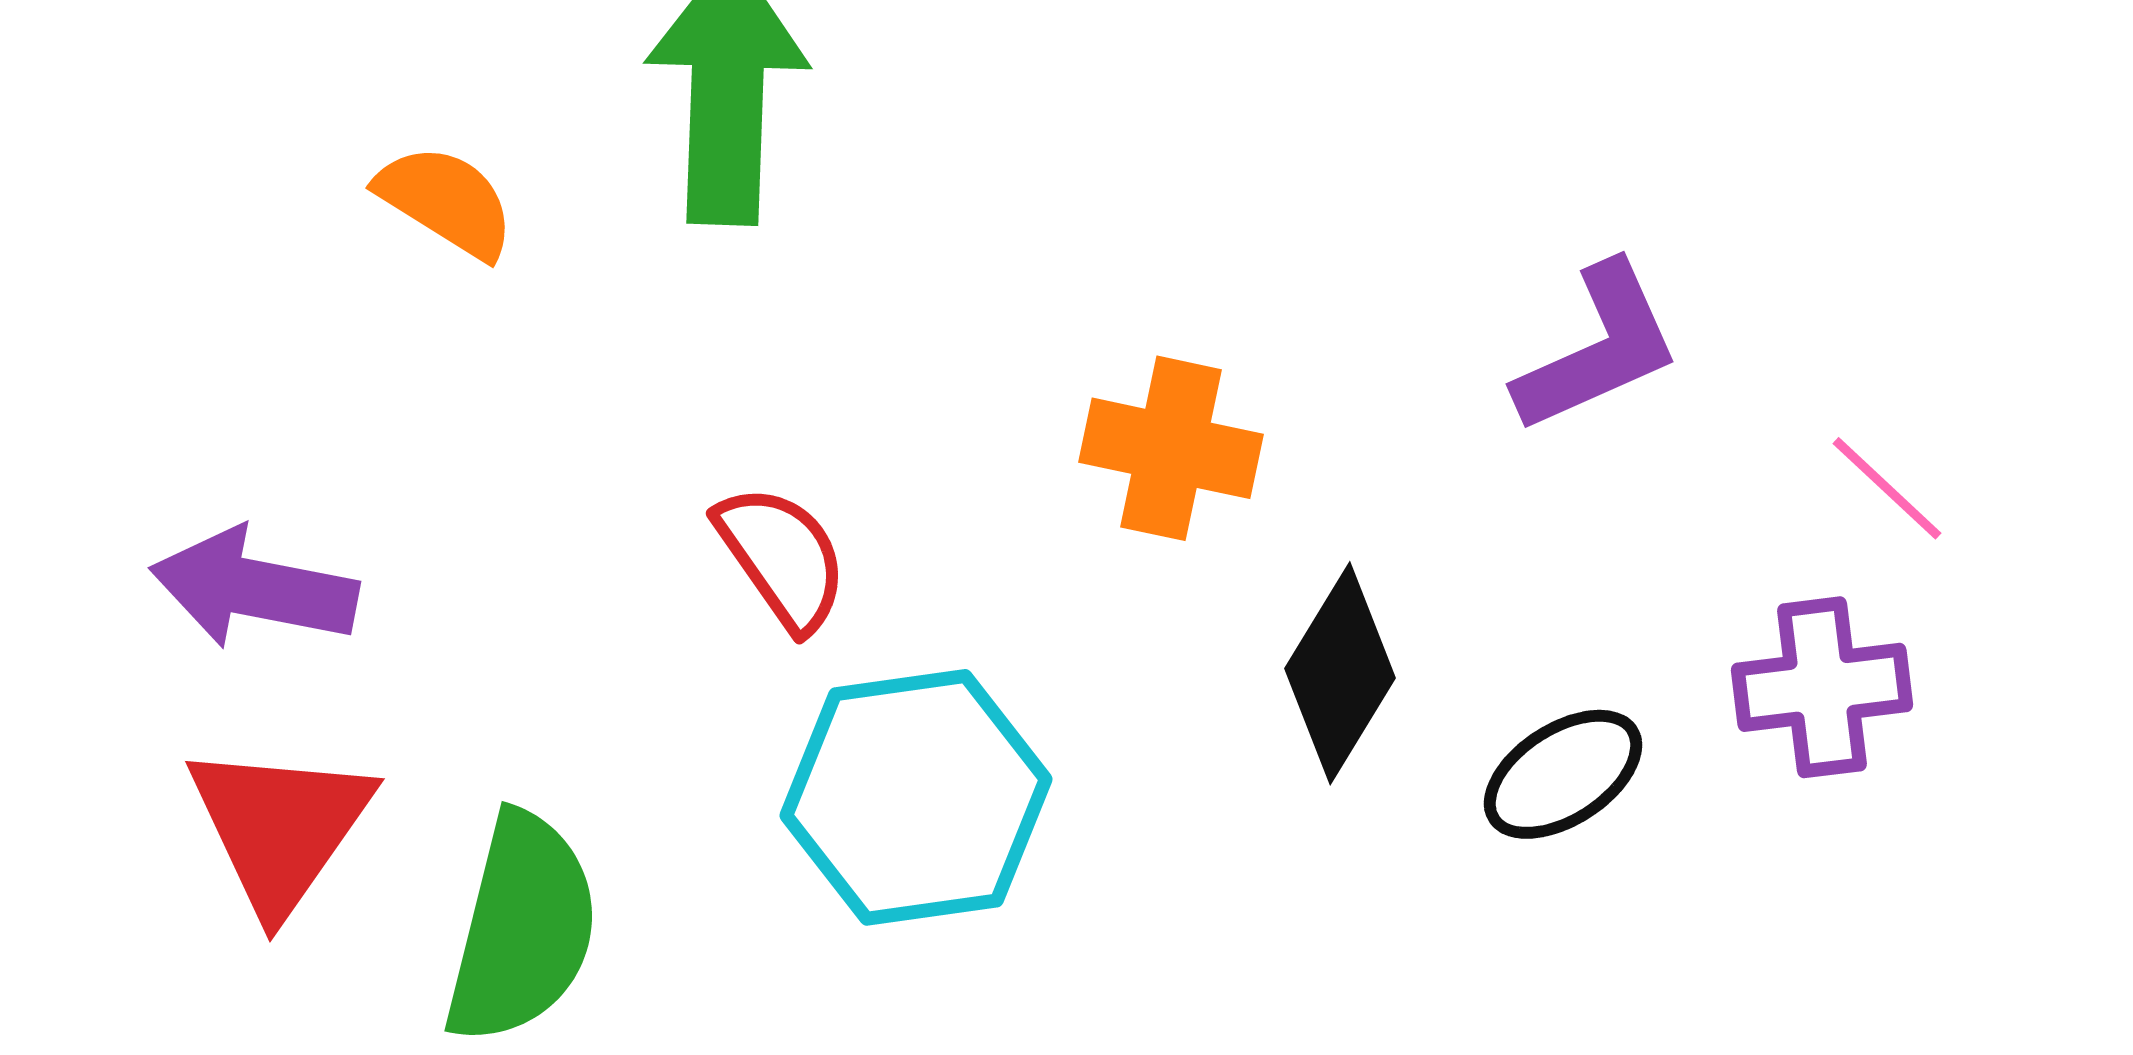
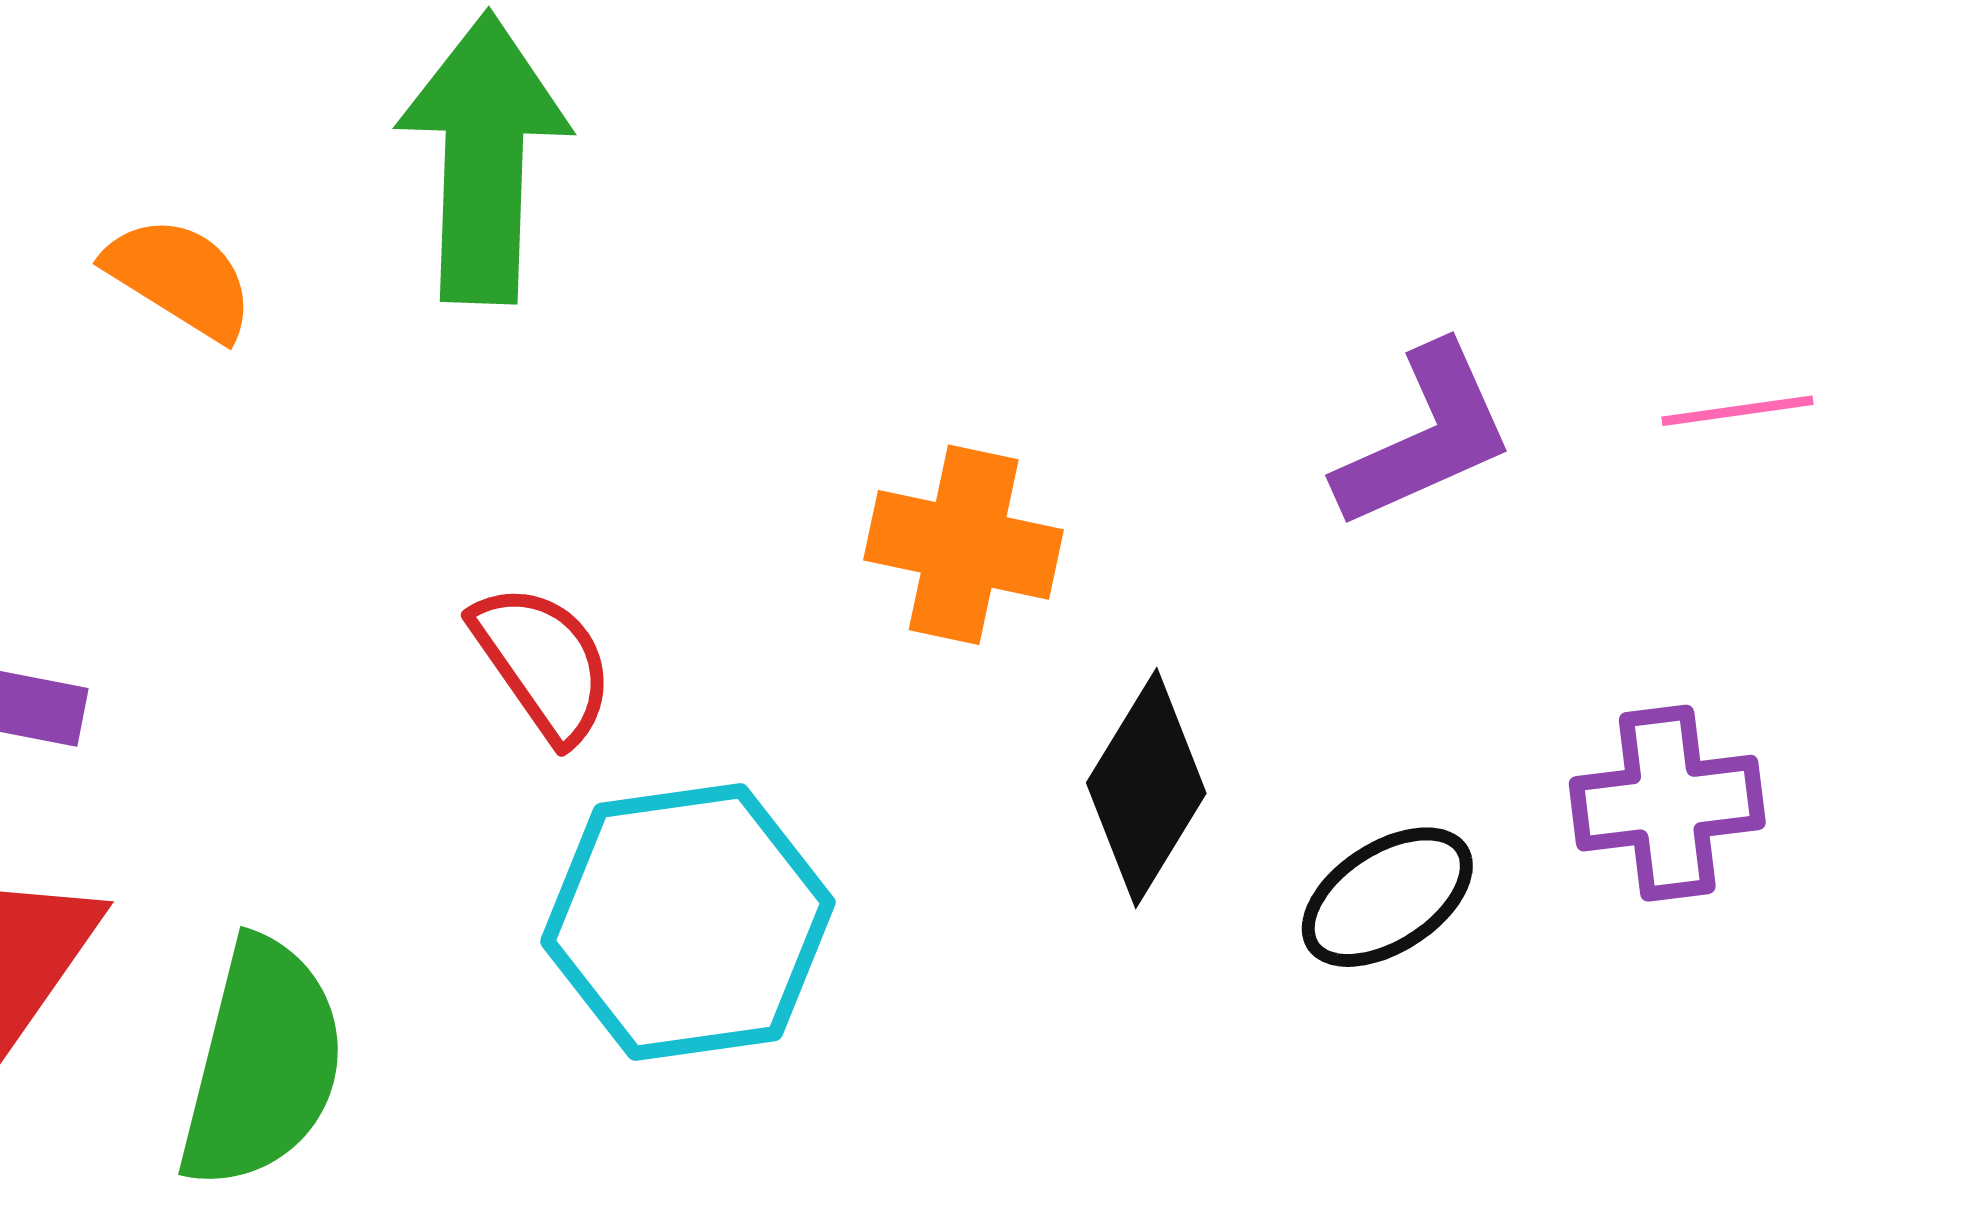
pink line: (1887, 488) -> (1737, 411), moved, turned -51

